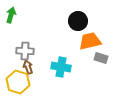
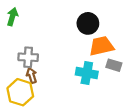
cyan cross: (61, 67) -> (87, 73), moved

